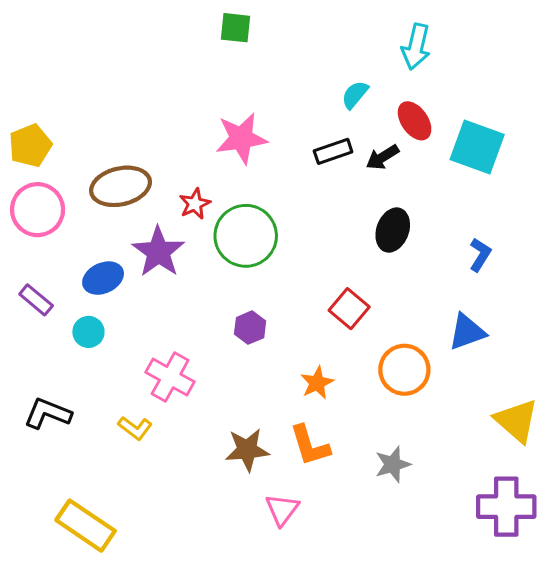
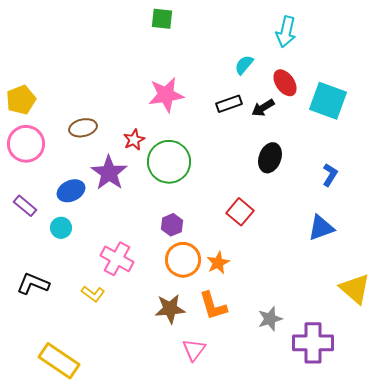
brown ellipse: (121, 186) -> (83, 128), size x0.7
orange circle: (404, 370) -> (183, 260), moved
purple cross: (506, 507) -> (313, 343), moved

